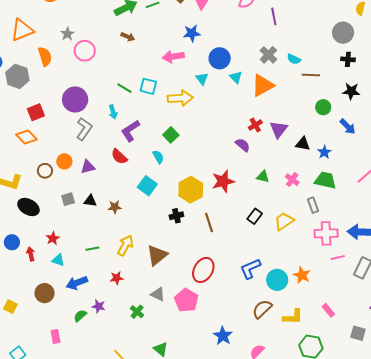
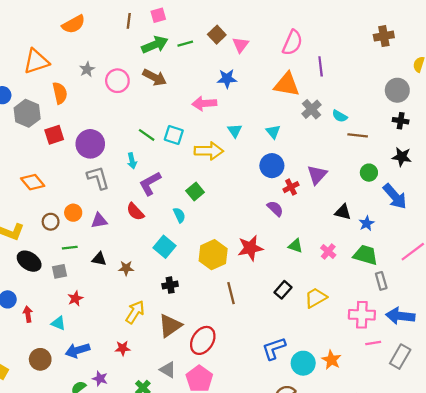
brown arrow: (128, 37) -> (155, 77), size x1.5
pink circle: (85, 51) -> (117, 81), moved
blue circle: (220, 58) -> (272, 166), moved
orange triangle: (263, 85) -> (287, 84), moved, turned 35
red square: (36, 112) -> (54, 135), moved
blue arrow: (348, 127) -> (395, 196), size x1.4
gray L-shape: (84, 129) -> (98, 178), turned -55
purple triangle: (279, 129) -> (317, 175), moved
gray square: (68, 199) -> (60, 271), moved
gray rectangle: (313, 205) -> (381, 281), moved
black cross: (176, 216) -> (170, 285), moved
red star: (53, 238) -> (75, 298), moved
green line: (93, 249) -> (70, 248), moved
red ellipse: (203, 270) -> (203, 340), moved

